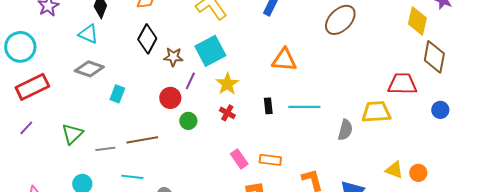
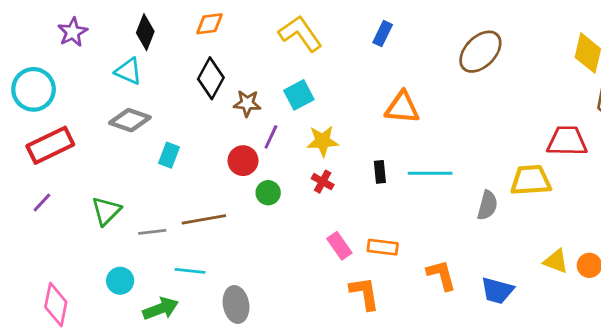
cyan square: (210, 51) -> (299, 95), size x0.7
yellow star: (227, 84) -> (323, 141), turned 30

